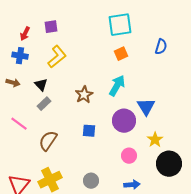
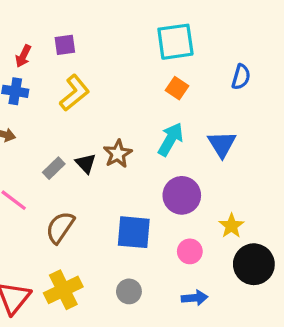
orange square: (121, 54) -> (177, 88), turned -32
black triangle: (41, 85) -> (86, 163), moved
blue triangle: (146, 107) -> (222, 144), moved
blue square: (89, 131) -> (134, 232), moved, size x1.6

